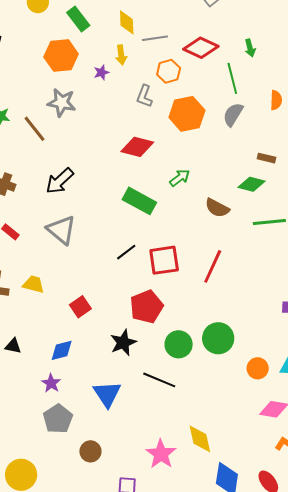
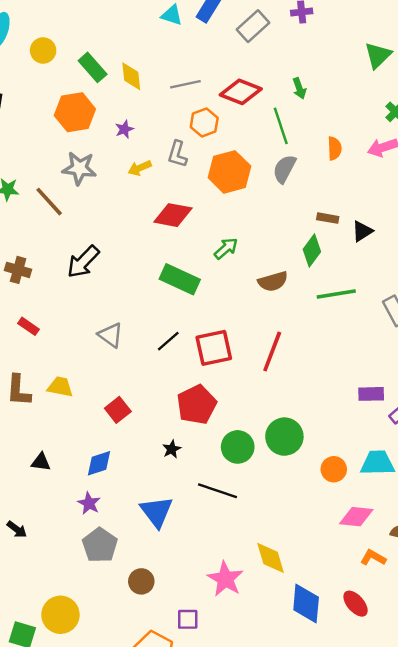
yellow diamond: (127, 22) -> (131, 76), moved
yellow arrow: (121, 55) -> (140, 168), moved, turned 78
green diamond: (251, 184) -> (312, 251), turned -64
brown semicircle: (217, 208) -> (273, 281), turned -40
gray triangle: (61, 230) -> (111, 335), moved, size x0.7
black star: (123, 343) -> (172, 449), size x0.6

